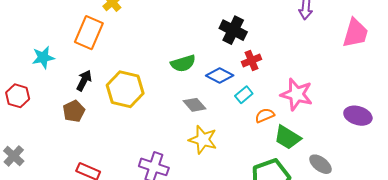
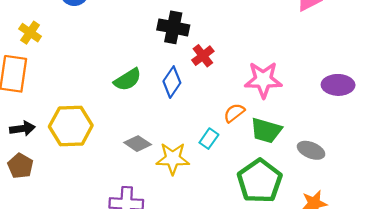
blue diamond: (220, 76) -> (172, 82), turned -68
black arrow: (84, 80) -> (22, 129), turned 70
cyan rectangle: (244, 95) -> (209, 139), moved
gray diamond: (194, 105) -> (138, 144), moved

